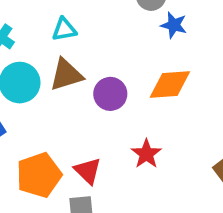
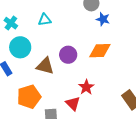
brown triangle: (66, 75) -> (45, 66), moved, turned 30
red triangle: (88, 171) -> (73, 103), moved

